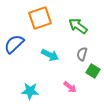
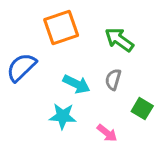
gray semicircle: (82, 54) -> (113, 80), moved
cyan star: (30, 91) -> (63, 116), moved

